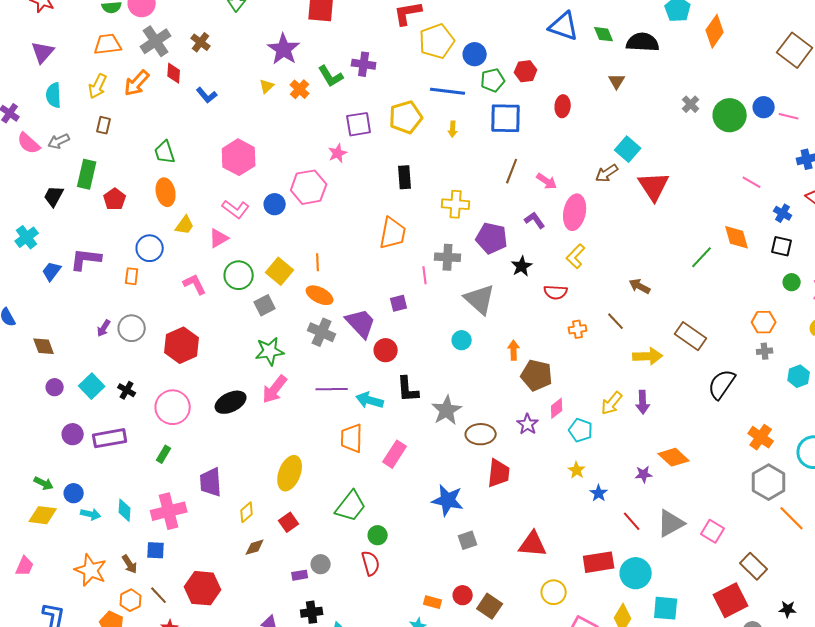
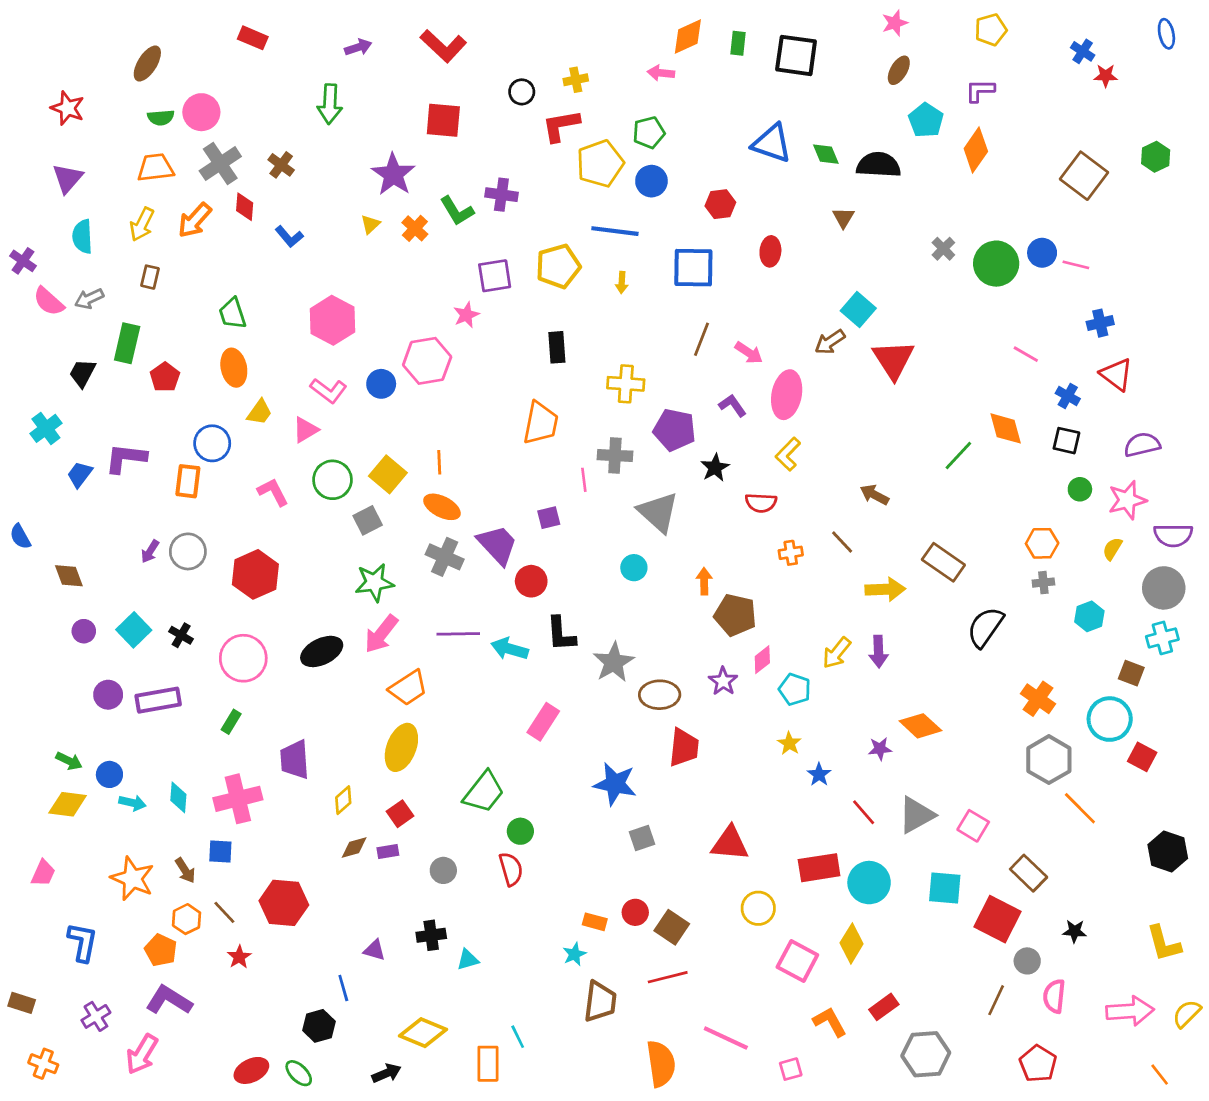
green pentagon: (493, 80) -> (649, 132), moved
orange rectangle: (132, 276) -> (188, 481), size x1.4
orange trapezoid: (352, 438) -> (408, 688), moved, turned -124
purple rectangle: (300, 575) -> (388, 852), moved
red square: (731, 600) -> (997, 919), turned -36
cyan square: (666, 608) -> (945, 888), moved

